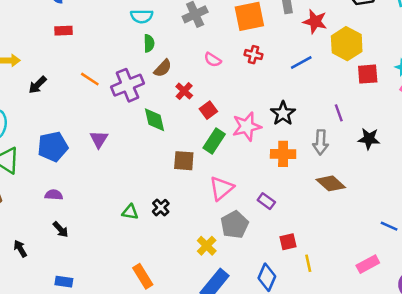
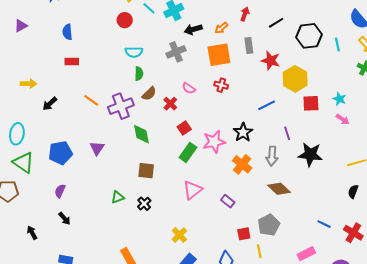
blue line: (301, 63) -> (267, 105), moved
red cross: (184, 91) -> (170, 104), moved
black star: (369, 139) -> (310, 154), size x1.4
orange cross: (283, 154) -> (242, 164), turned 36
brown square: (184, 161) -> (146, 171), moved
purple semicircle: (54, 195) -> (60, 191), turned -72
green triangle: (130, 212) -> (118, 197), moved, turned -32
gray pentagon: (235, 225) -> (269, 225), moved

